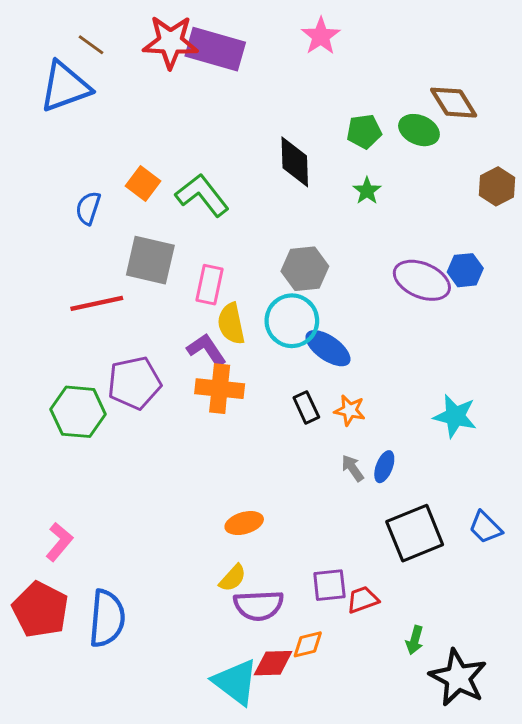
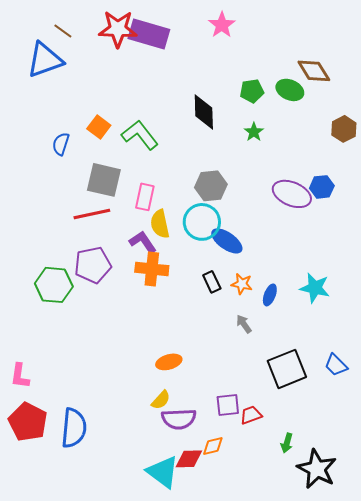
red line: (97, 303) -> (92, 214), moved
blue ellipse: (384, 467) -> (270, 295), moved
pink L-shape: (59, 542) -> (20, 376), moved, turned 148

